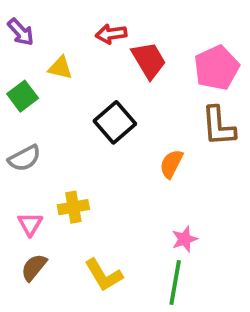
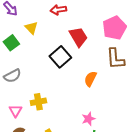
red trapezoid: (149, 60) -> (78, 37), moved
yellow triangle: (60, 68) -> (31, 28), turned 32
pink star: (185, 239) -> (88, 119), moved

